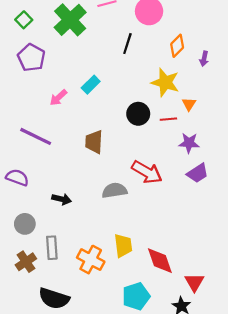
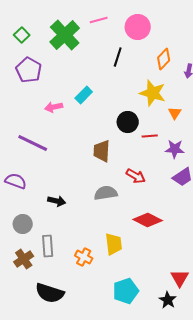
pink arrow: (58, 98) -> (54, 107), turned 30
red line: (168, 119) -> (150, 136), moved
brown trapezoid: (94, 142) -> (102, 151), moved
red arrow: (147, 172) -> (136, 176), size x0.7
orange cross: (91, 260) -> (84, 257), size x0.7
red diamond: (160, 261) -> (148, 220), moved, turned -44

